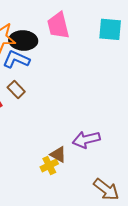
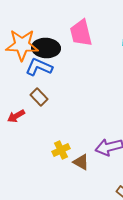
yellow cross: (49, 165) -> (61, 150), moved

